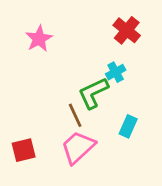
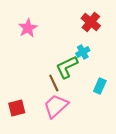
cyan rectangle: (128, 126) -> (100, 86), moved

